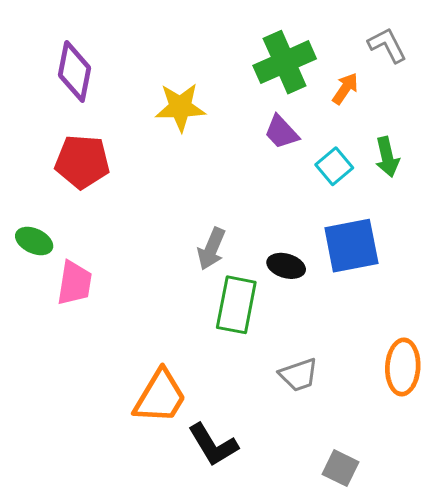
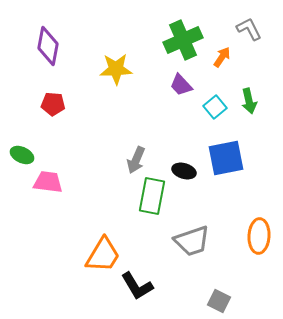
red pentagon: (82, 162) -> (53, 104), size x0.7
pink trapezoid: (75, 283) -> (48, 182), turned -92
gray trapezoid: (299, 375) -> (192, 241), size x1.4

